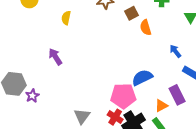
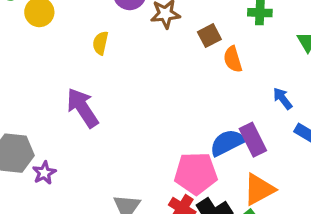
purple arrow: (55, 57) -> (82, 108), size x1.4
purple rectangle: (177, 95) -> (253, 140), moved
orange triangle: (161, 106) -> (259, 189), size x1.5

